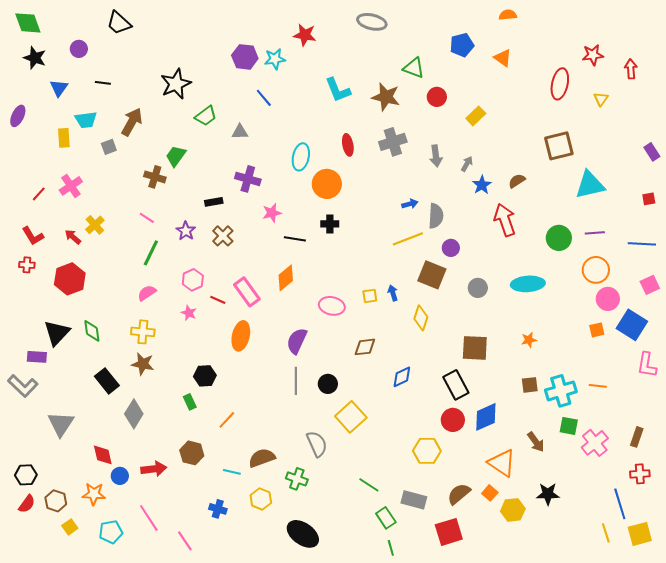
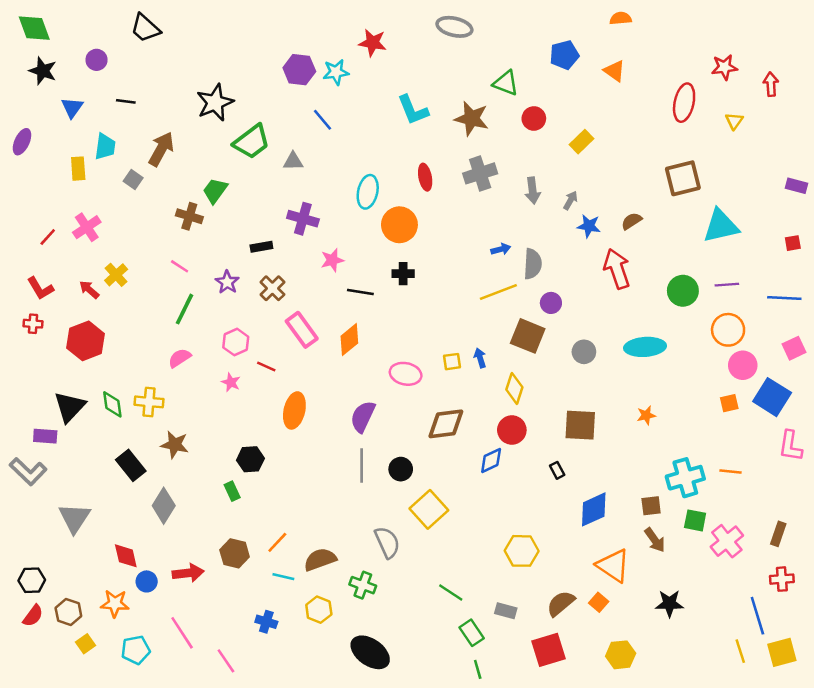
green trapezoid: (206, 116) -> (252, 142), size x1.4
cyan trapezoid: (86, 120) -> (105, 147), turned -75
gray square: (109, 147) -> (133, 180), turned -35
purple rectangle: (652, 152) -> (796, 186), turned -42
blue star: (482, 185) -> (589, 226), turned -30
pink rectangle: (247, 292) -> (302, 330), moved
yellow cross: (143, 332) -> (149, 402), moved
brown diamond: (365, 347) -> (446, 424), size x1.4
black rectangle: (456, 385) -> (557, 470), size x0.5
brown square: (530, 385) -> (651, 506), moved
orange line: (227, 420) -> (277, 542), moved
red circle: (453, 420) -> (512, 430), moved
gray rectangle: (414, 500) -> (506, 611), size x0.7
yellow hexagon: (513, 510) -> (621, 655), moved

